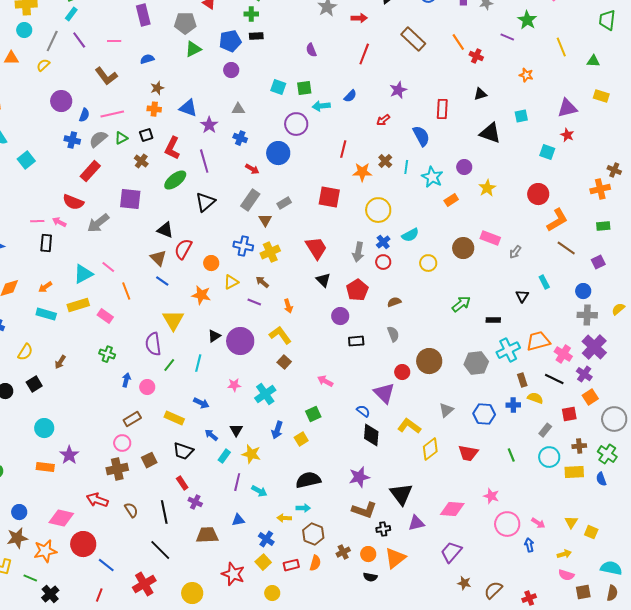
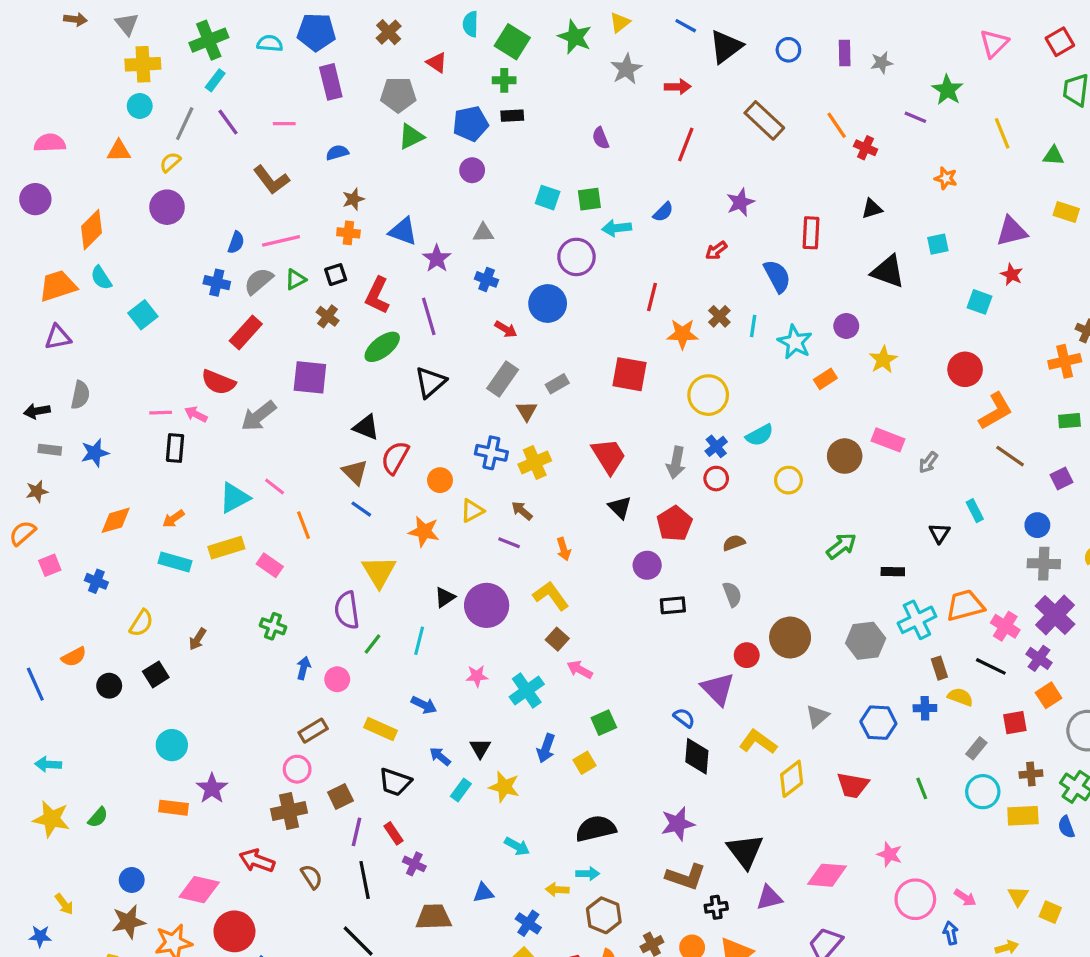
purple circle: (61, 101) -> (167, 207), moved
pink arrow: (325, 381) -> (580, 670), moved
purple line: (237, 482) -> (356, 832), moved

